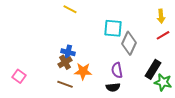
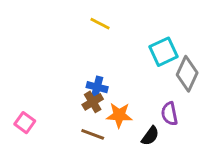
cyan square: (113, 28) -> (164, 52), turned -30
black semicircle: (113, 87) -> (150, 136), moved, turned -48

